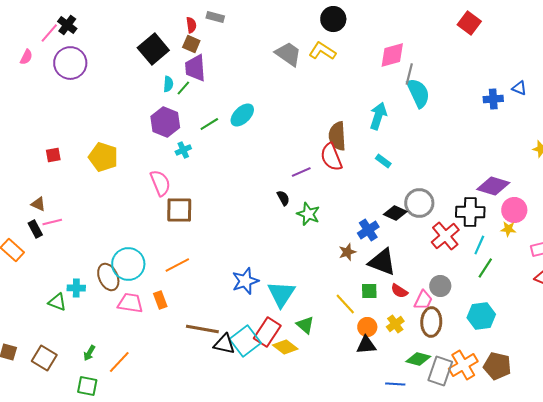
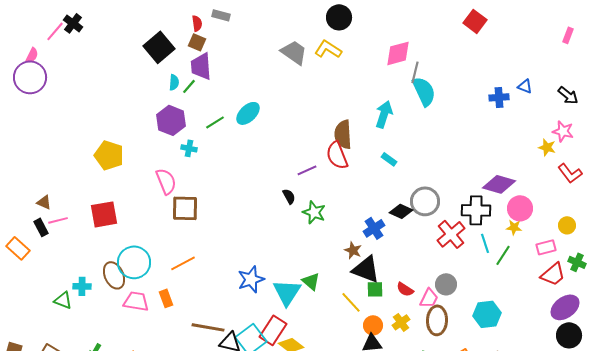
purple circle: (70, 63) -> (30, 77), moved
cyan cross: (183, 150) -> (189, 148), turned 35
red square: (53, 155) -> (104, 214), moved, size x1.8
cyan line: (479, 245) -> (485, 243), turned -42
brown star: (347, 252) -> (353, 250), turned -30
black triangle: (382, 262) -> (366, 269), moved
green line: (485, 268) -> (503, 255), moved
green triangle: (305, 325) -> (311, 281), moved

